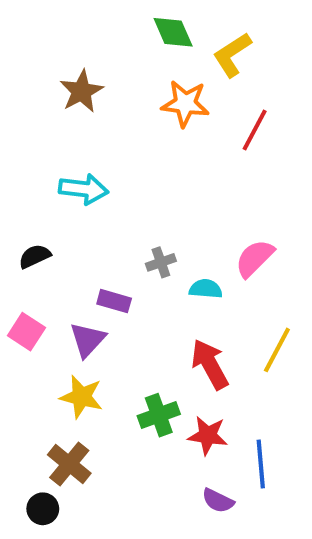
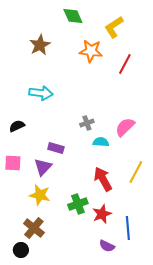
green diamond: (173, 32) -> (73, 16), moved
gray cross: (161, 262) -> (87, 123), moved
pink square: (26, 332) -> (13, 163), turned -30
red star: (208, 435) -> (102, 214), turned -30

